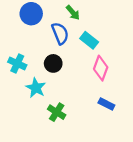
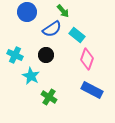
blue semicircle: (60, 33) -> (52, 29), turned 78
blue rectangle: (106, 104) -> (92, 90), size x1.5

